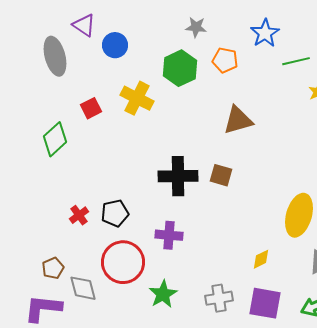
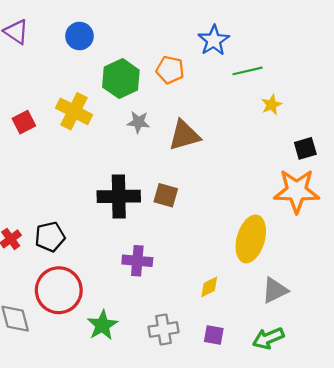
gray star: (196, 27) -> (138, 122), moved
blue circle: (115, 45) -> (79, 36), moved
purple cross: (169, 235) -> (137, 261), moved
purple square: (265, 303) -> (214, 335), size x0.6

